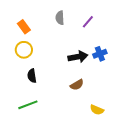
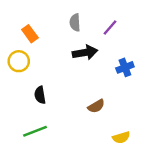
yellow circle: (24, 50) -> (19, 61), moved
black arrow: (78, 57) -> (85, 52), moved
yellow semicircle: (97, 110) -> (121, 137), turned -40

